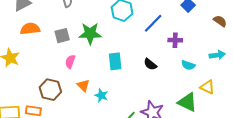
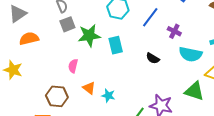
gray square: (62, 36) -> (67, 24), moved
purple cross: (175, 40) -> (174, 31), turned 32
cyan rectangle: (115, 61) -> (116, 45), moved
cyan semicircle: (188, 65) -> (191, 54), size x1.6

